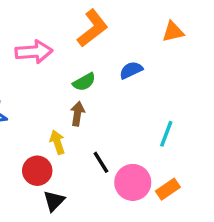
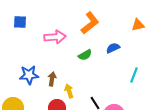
brown arrow: (77, 114) -> (52, 79), moved
cyan line: (166, 134) -> (134, 75), moved

